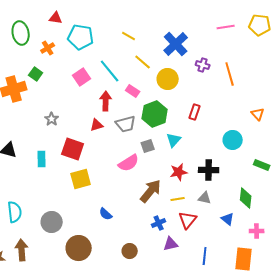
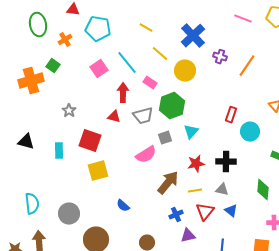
pink line: (226, 27) -> (243, 19), turned 30
orange line: (230, 74) -> (247, 66), turned 50
red rectangle: (195, 112) -> (231, 115), moved
red triangle: (97, 125) -> (114, 117), turned 32
blue triangle: (228, 219) -> (231, 211), moved

